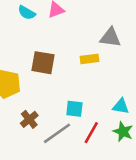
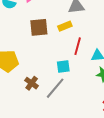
brown square: (43, 63) -> (39, 27), moved
red line: (91, 133) -> (78, 46), moved

